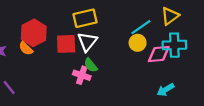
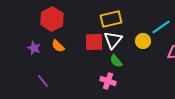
red hexagon: (34, 33) -> (52, 19), moved
yellow circle: (138, 43) -> (143, 41), moved
pink cross: (82, 75) -> (108, 81), moved

